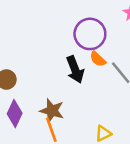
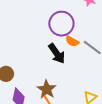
brown star: (52, 111) -> (47, 89), turned 30

